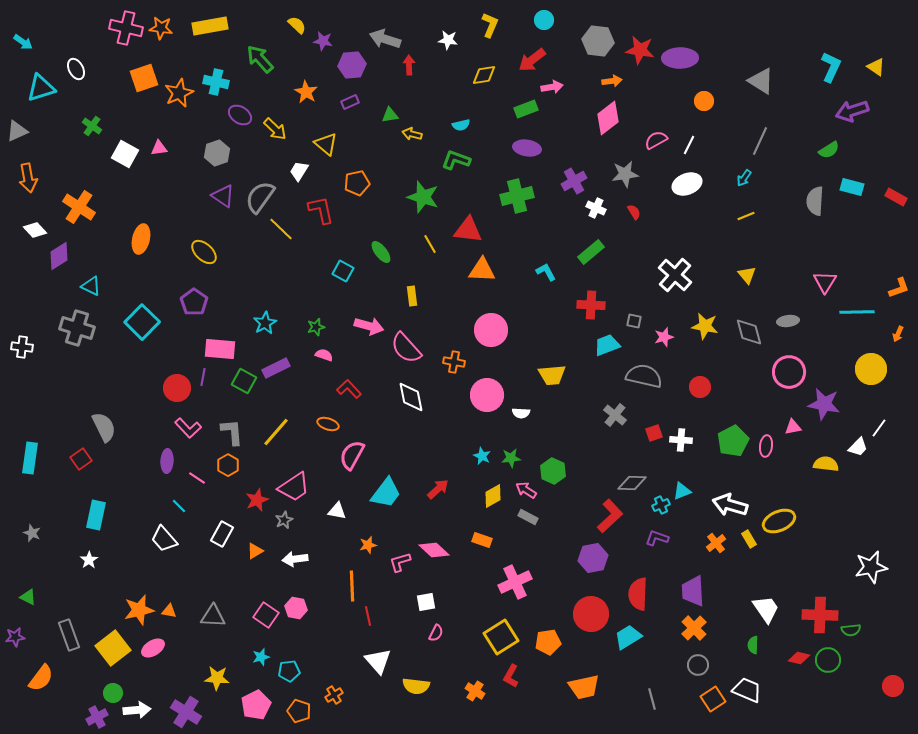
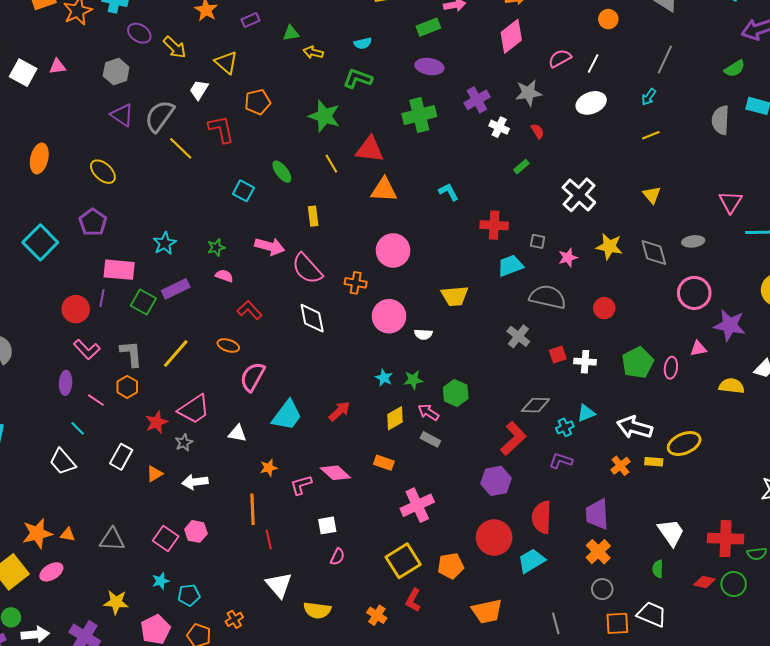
green rectangle: (591, 252) -> (521, 167), moved, size x0.6
yellow rectangle: (749, 539) -> (654, 462), turned -54
orange square: (713, 699) -> (617, 623), turned 30

